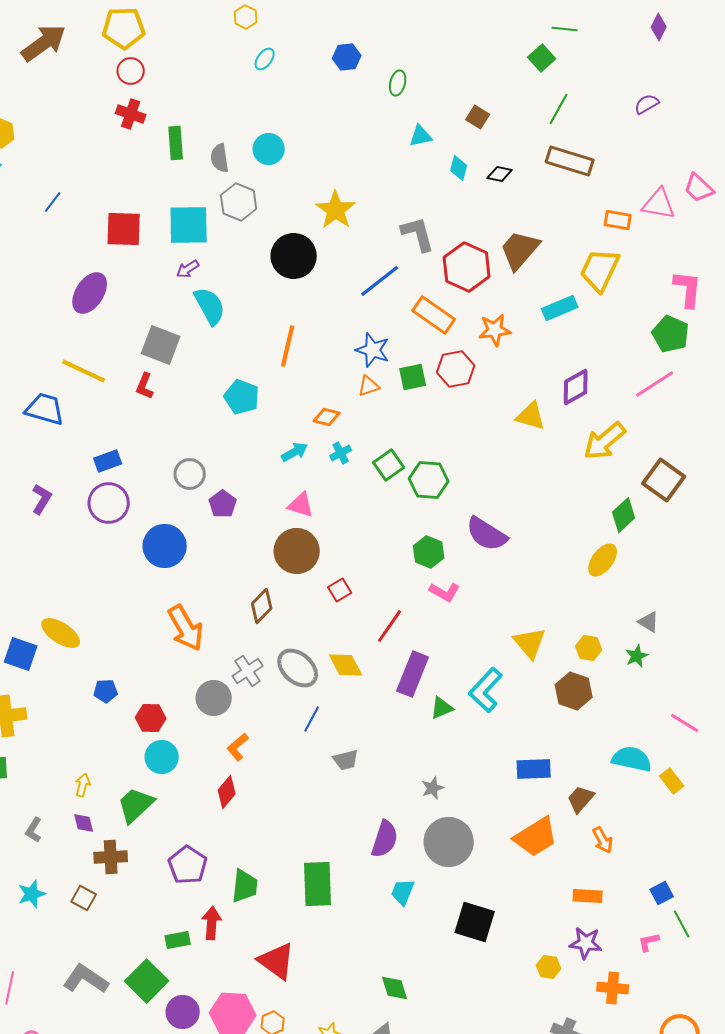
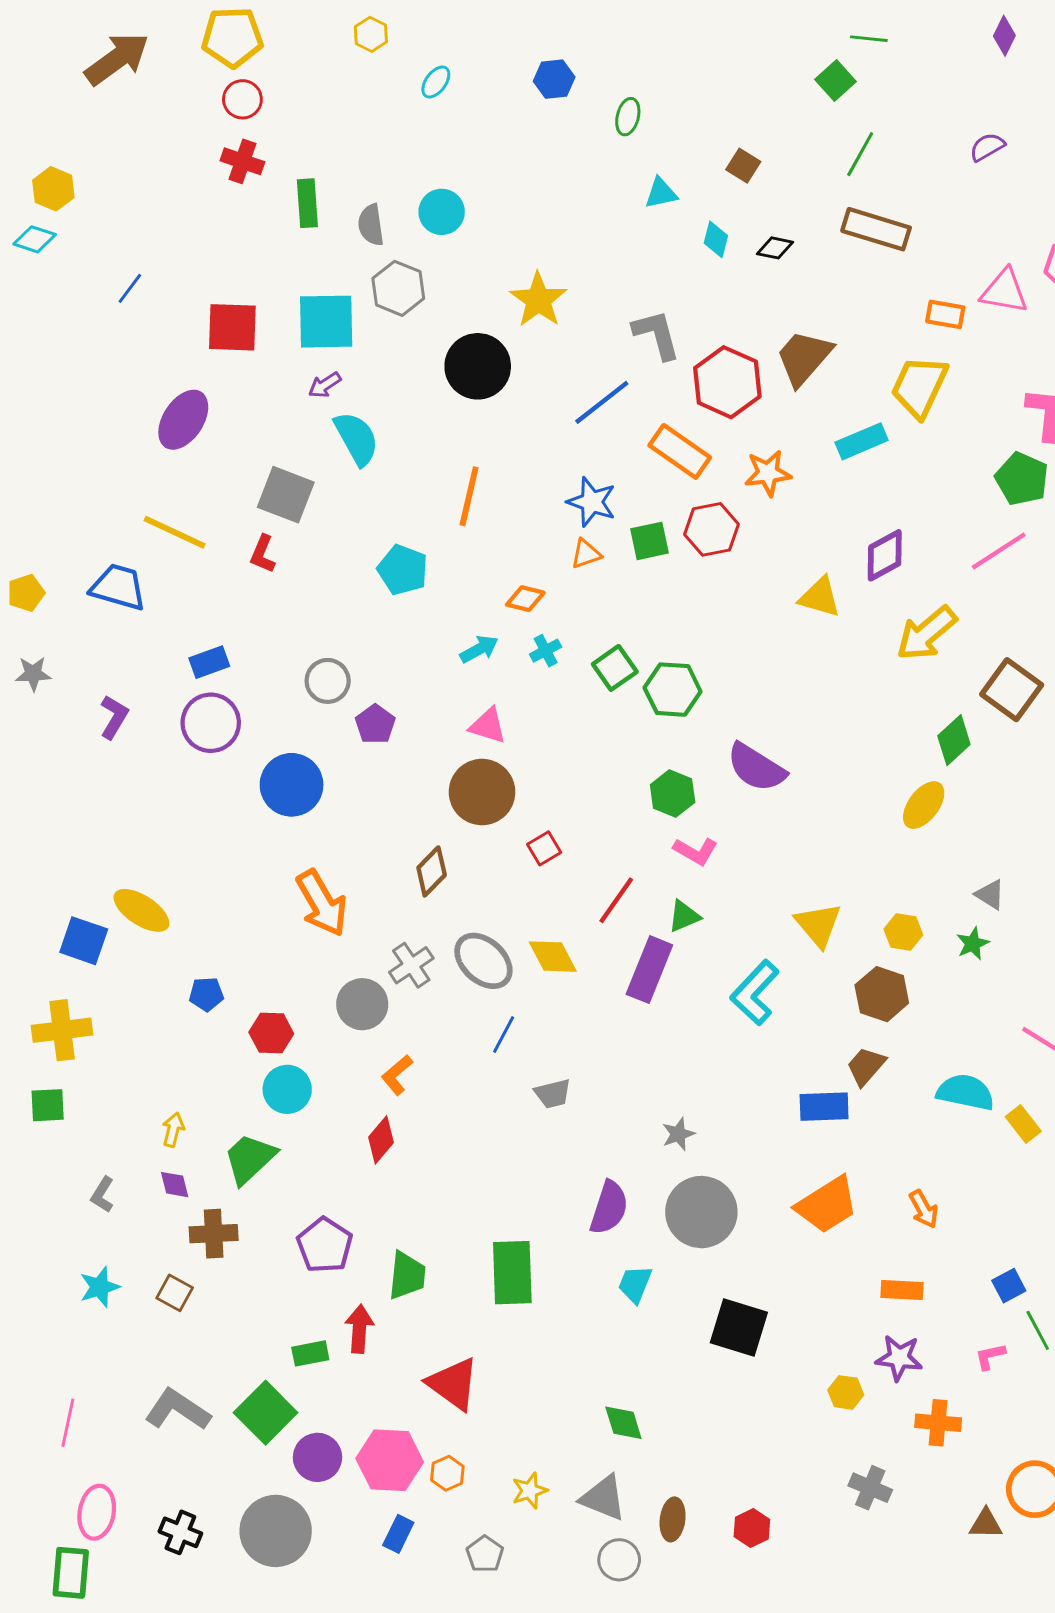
yellow hexagon: (246, 17) -> (371, 34), moved
green triangle: (442, 708) -> (684, 916), moved
brown trapezoid: (581, 799) -> (866, 1066), moved

